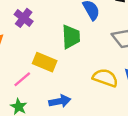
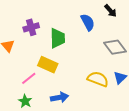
purple cross: (24, 18) -> (31, 27), turned 35
green trapezoid: (71, 37) -> (58, 38), moved

